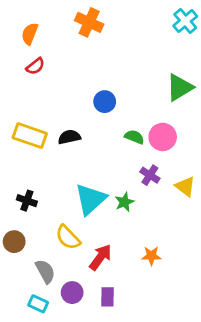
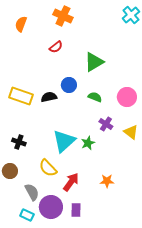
red semicircle: (35, 66) -> (56, 47), moved
green triangle: (180, 87) -> (94, 62), moved
blue circle: (105, 102) -> (69, 85), moved
pink circle: (163, 137) -> (127, 97), moved
purple circle: (72, 293) -> (51, 207), size x1.5

